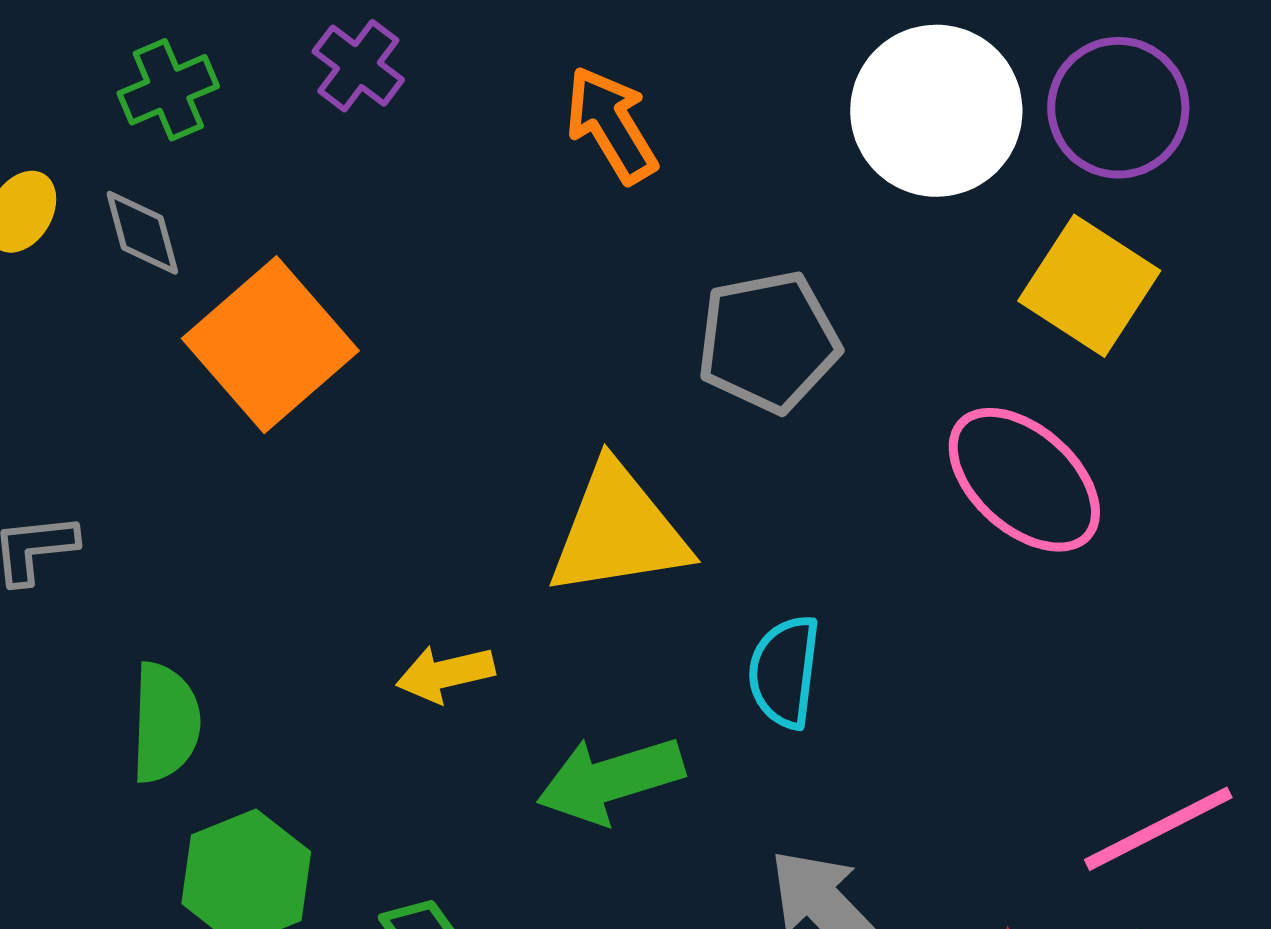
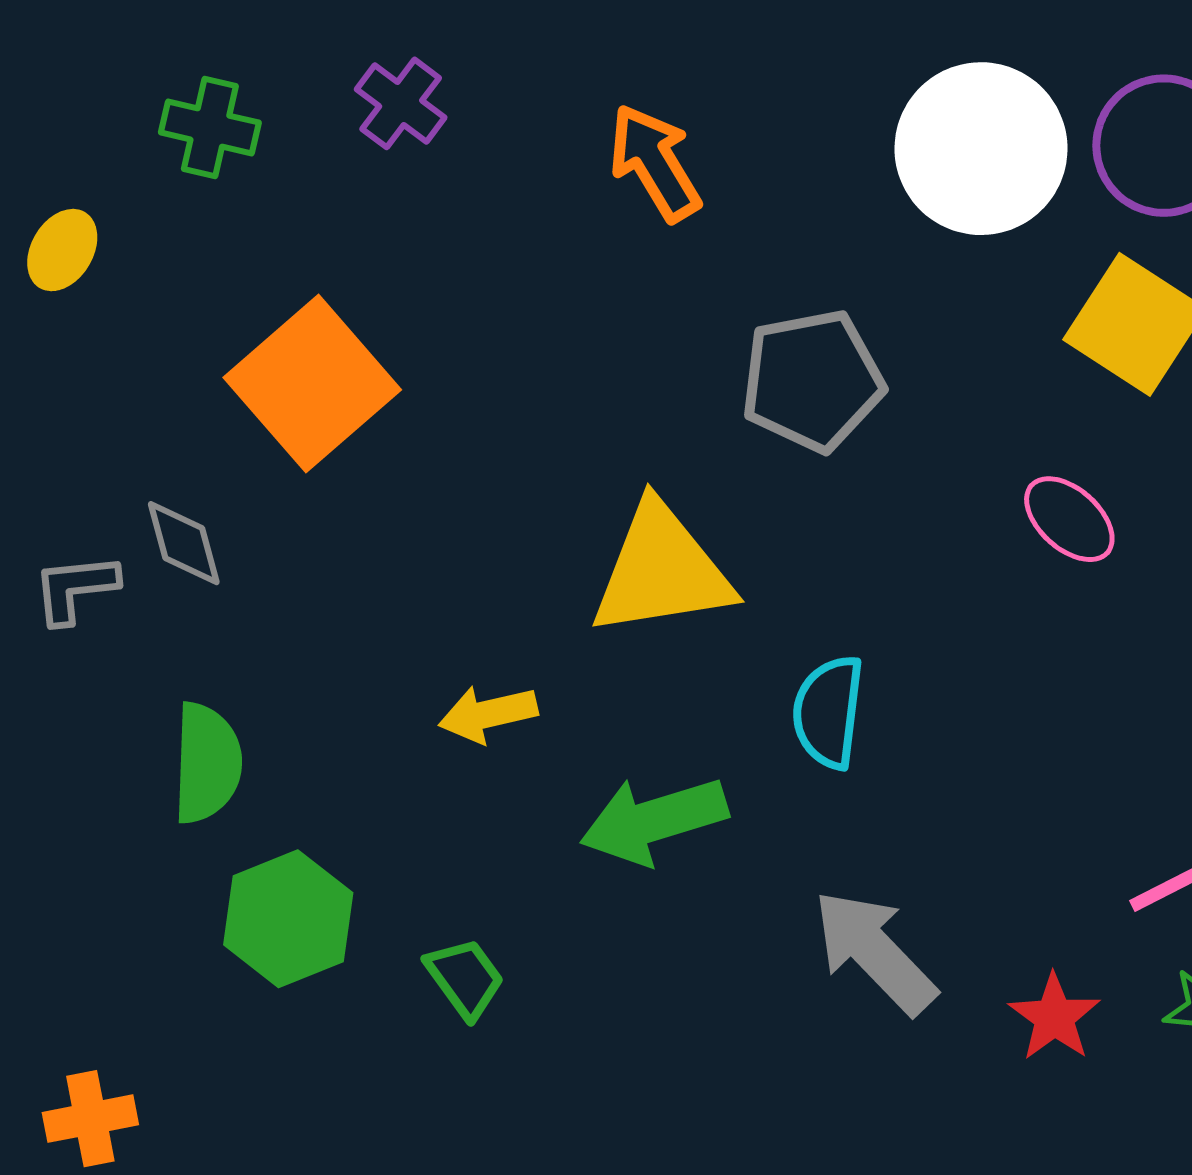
green cross: (168, 90) -> (210, 128), turned 36
gray diamond: (142, 233) -> (184, 543), moved
pink ellipse: (1024, 480) -> (1069, 519), size x0.6

